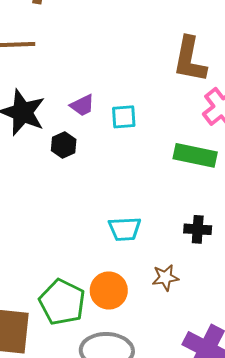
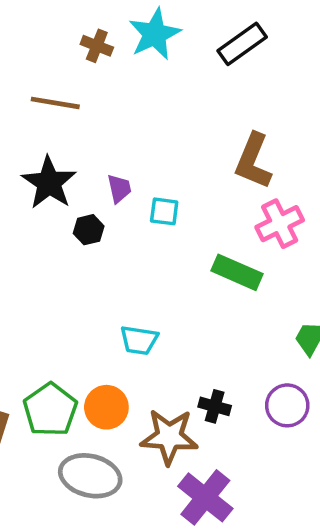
purple trapezoid: (82, 105) -> (119, 188), turned -88
black cross: (198, 229) -> (215, 406), moved
brown star: (165, 278) -> (169, 437), moved, size x1.8

